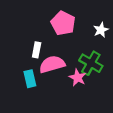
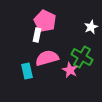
pink pentagon: (63, 23) -> (45, 21), moved
white rectangle: (37, 50) -> (37, 35), moved

